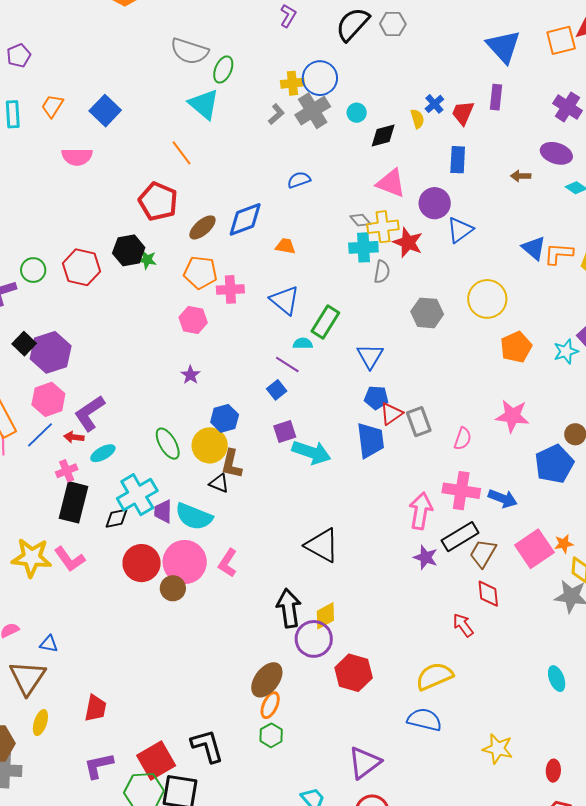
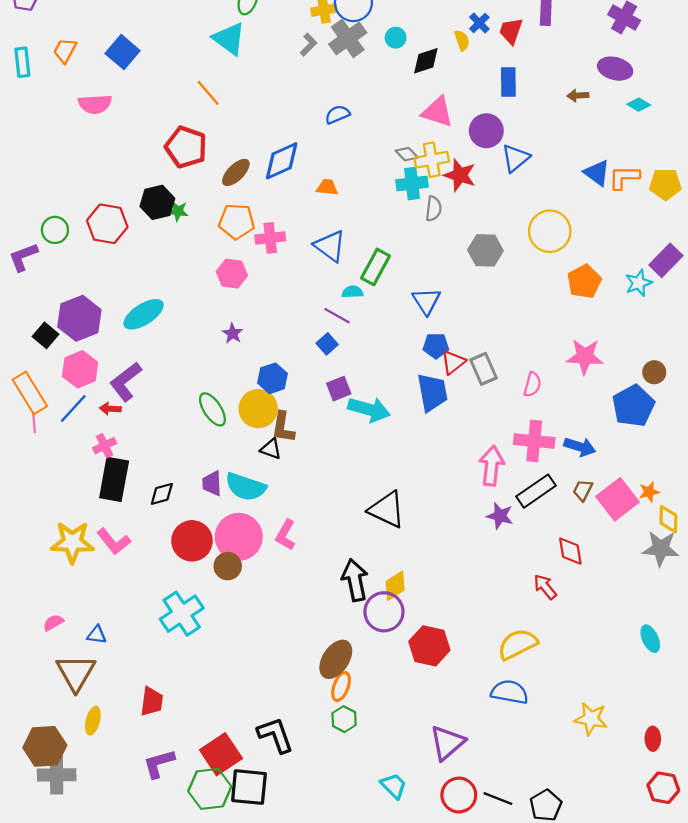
black square: (24, 344) -> (46, 335), moved
cyan ellipse: (103, 453) -> (144, 314), moved, size x1.5
cyan cross: (137, 495) -> (182, 614), moved
brown trapezoid: (483, 553) -> (583, 490), moved, size x0.7

